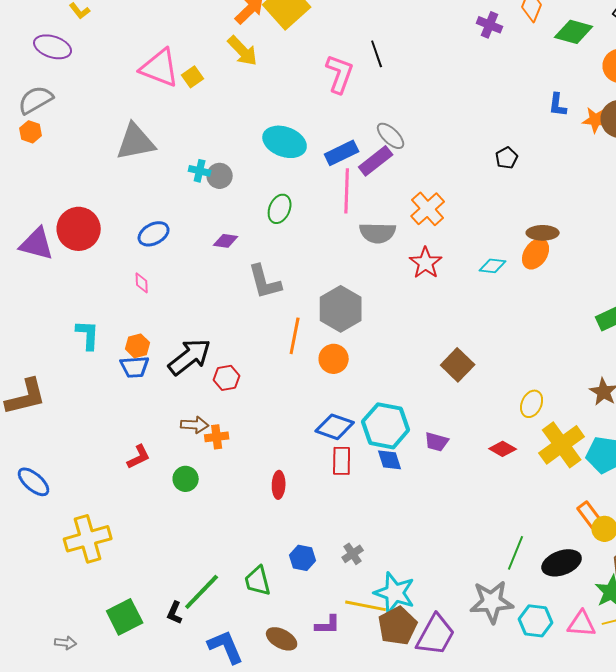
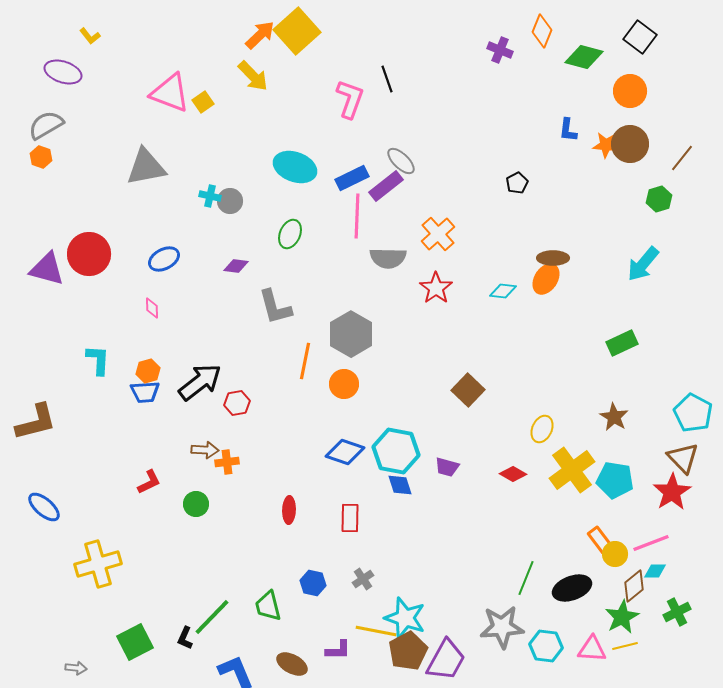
red rectangle: (342, 461) -> (350, 518), moved

